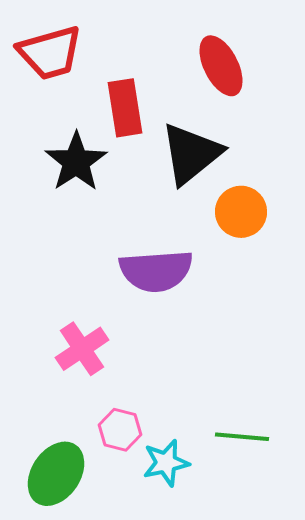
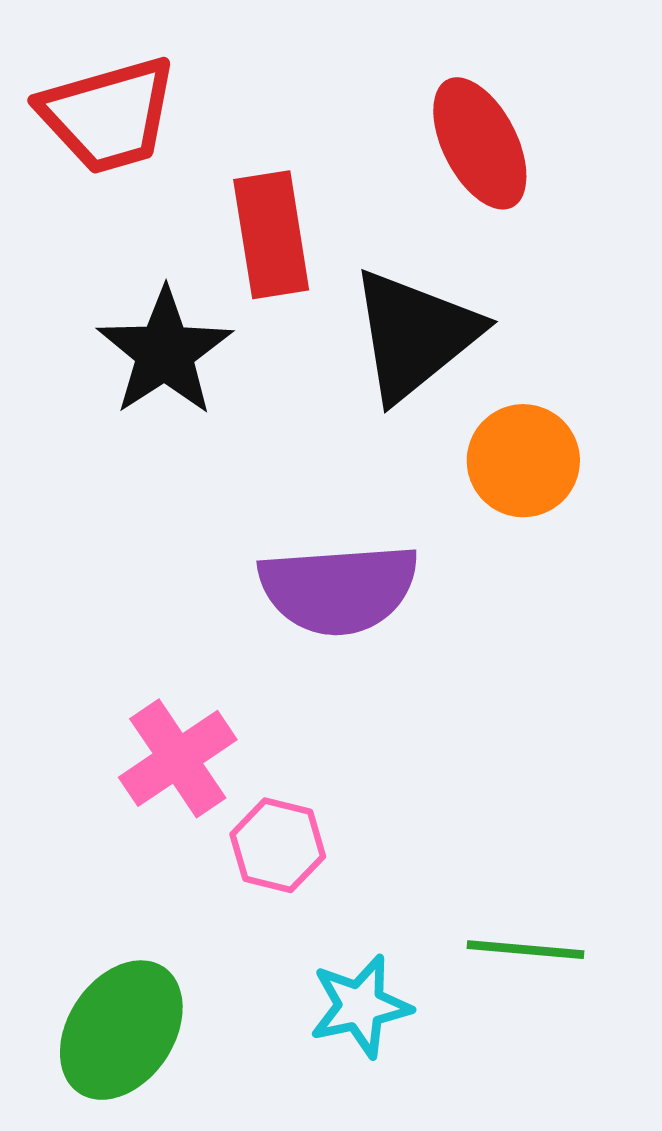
pink hexagon: (120, 430) -> (278, 845), moved

